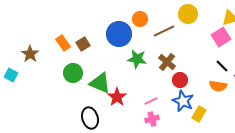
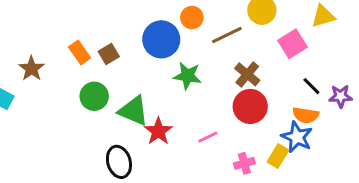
pink square: (221, 37) -> (292, 44), moved
brown cross: (167, 62) -> (247, 74), moved
red circle: (180, 80) -> (250, 106), size x1.5
blue star: (183, 101) -> (297, 137), moved
pink cross: (152, 119) -> (244, 163), moved

